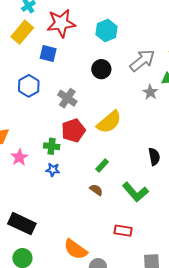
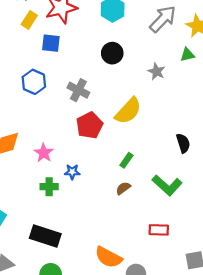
yellow rectangle: (22, 32) -> (29, 20), moved, size x0.7
gray arrow: (142, 61) -> (163, 19), moved
gray star: (150, 92) -> (156, 72), moved
green cross: (52, 146) -> (49, 187), moved
pink star: (19, 157) -> (44, 153), moved
brown semicircle: (96, 190) -> (123, 188), turned -64

